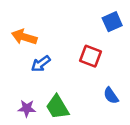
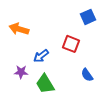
blue arrow: (41, 64) -> (41, 56), moved
purple star: (27, 108) -> (21, 72), moved

